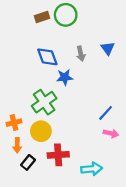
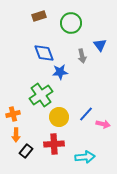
green circle: (66, 15) -> (71, 23), moved
gray arrow: (81, 54) -> (82, 56), moved
blue line: (106, 113) -> (86, 114), moved
yellow circle: (41, 131) -> (59, 117), moved

